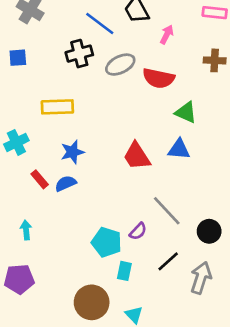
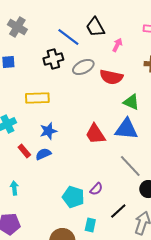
blue triangle: (179, 149) -> (126, 129), size x1.4
gray line: (167, 211) -> (130, 166), moved
cyan rectangle: (124, 271) -> (90, 225), moved

